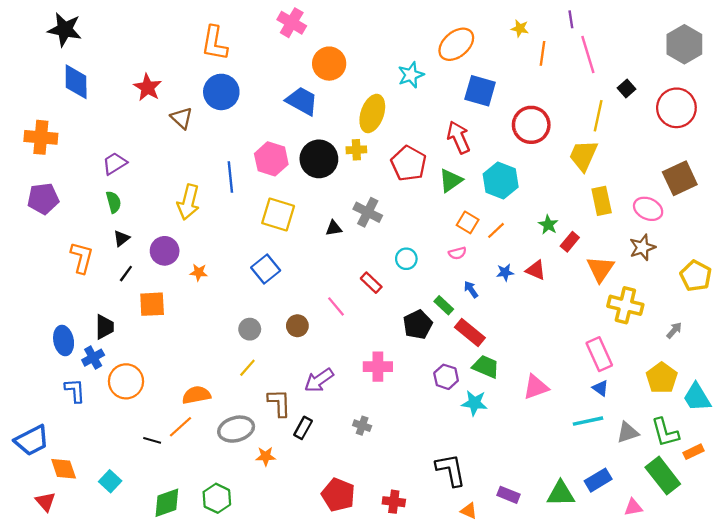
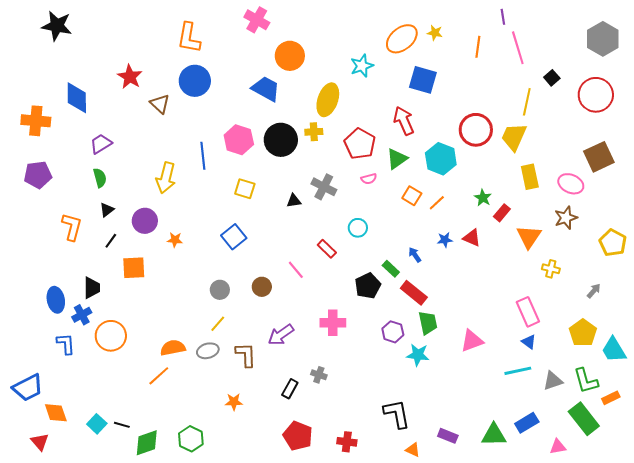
yellow star: (520, 28) -> (435, 33), moved
blue diamond: (76, 82) -> (77, 98), moved
red circle: (531, 125) -> (476, 130), moved
yellow square: (278, 215) -> (245, 189), size x0.7
pink semicircle: (457, 253) -> (369, 179), moved
yellow cross: (625, 305) -> (551, 269), size x0.6
green trapezoid: (486, 367) -> (428, 323), turned 55
black rectangle: (303, 428) -> (290, 389), moved
gray ellipse: (236, 429) -> (208, 351), moved, size x0.7
black line: (152, 440) -> (122, 425), moved

